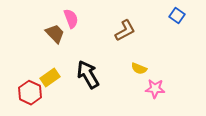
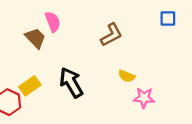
blue square: (177, 16) -> (168, 18), turned -35

